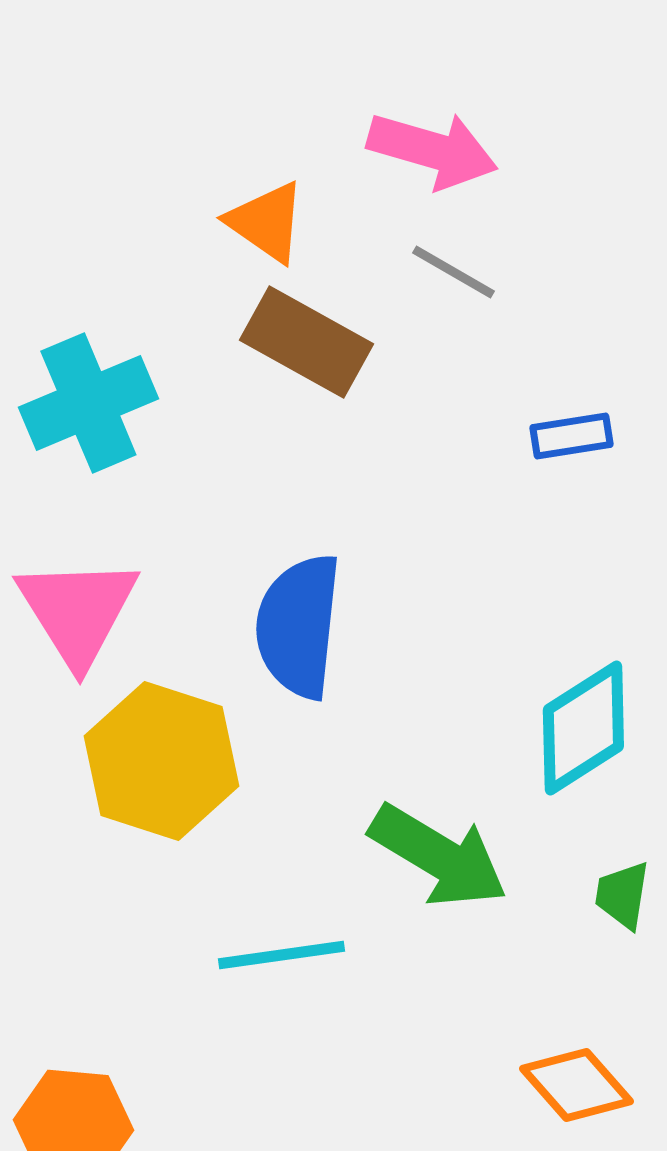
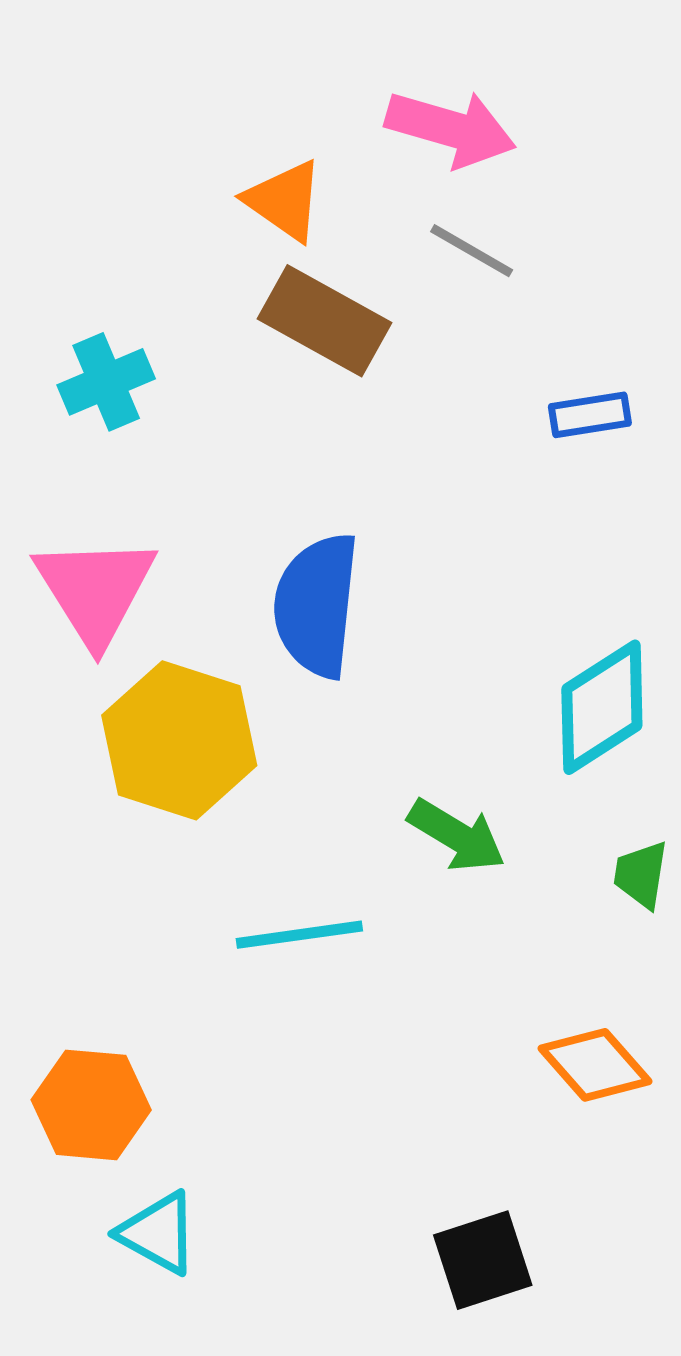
cyan cross: (88, 403) -> (106, 382), size x0.7
green arrow: (438, 856) -> (457, 836), size x0.7

